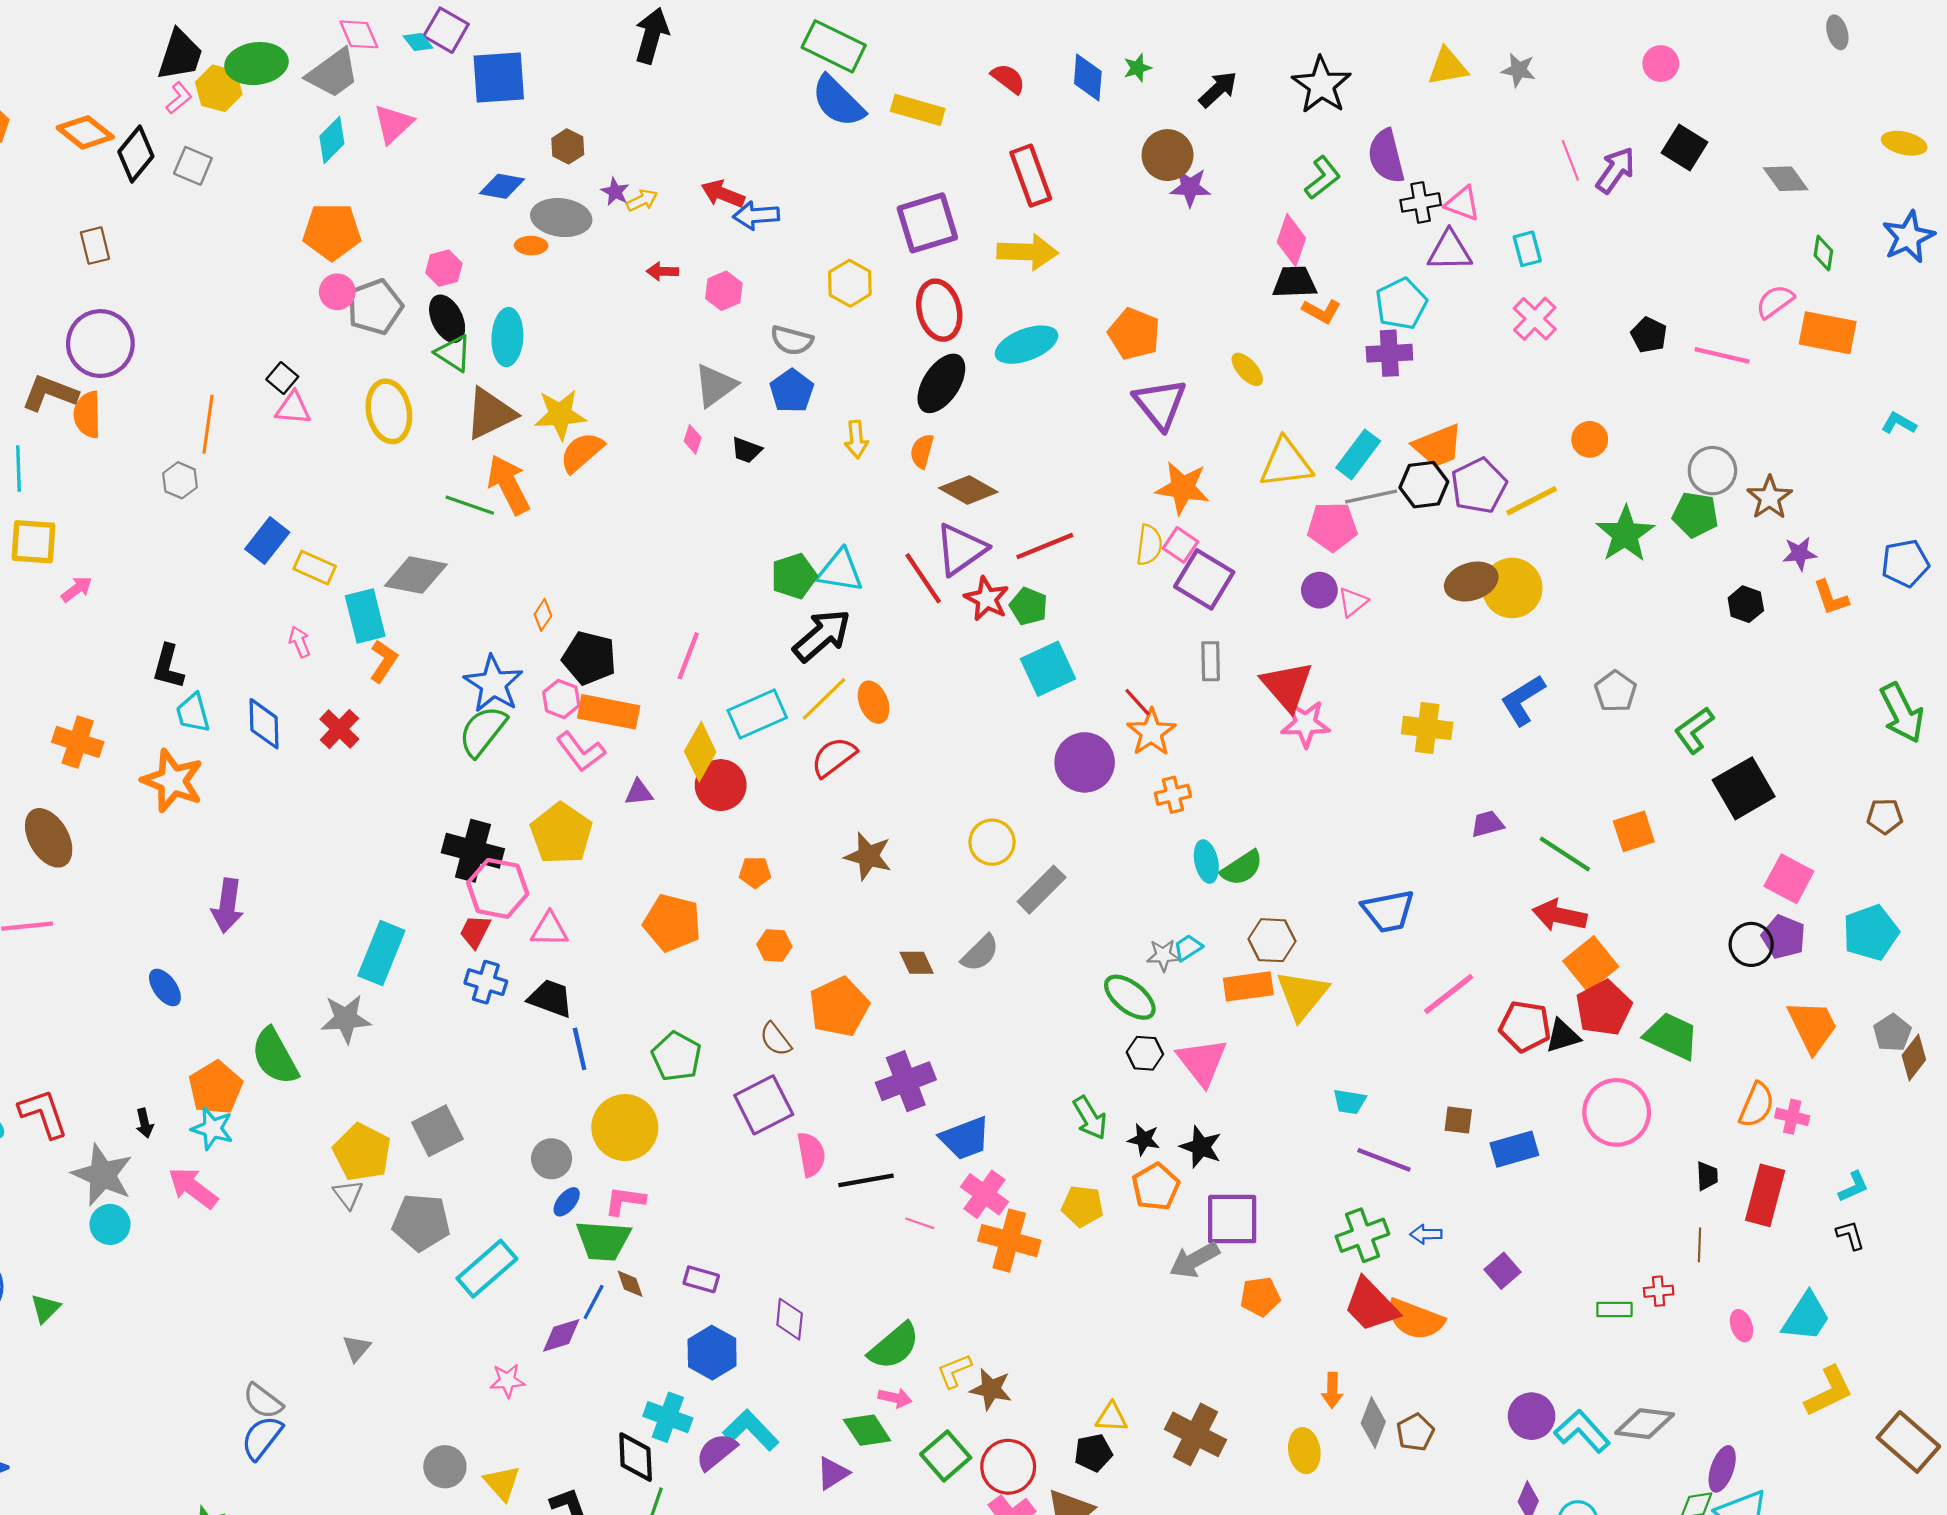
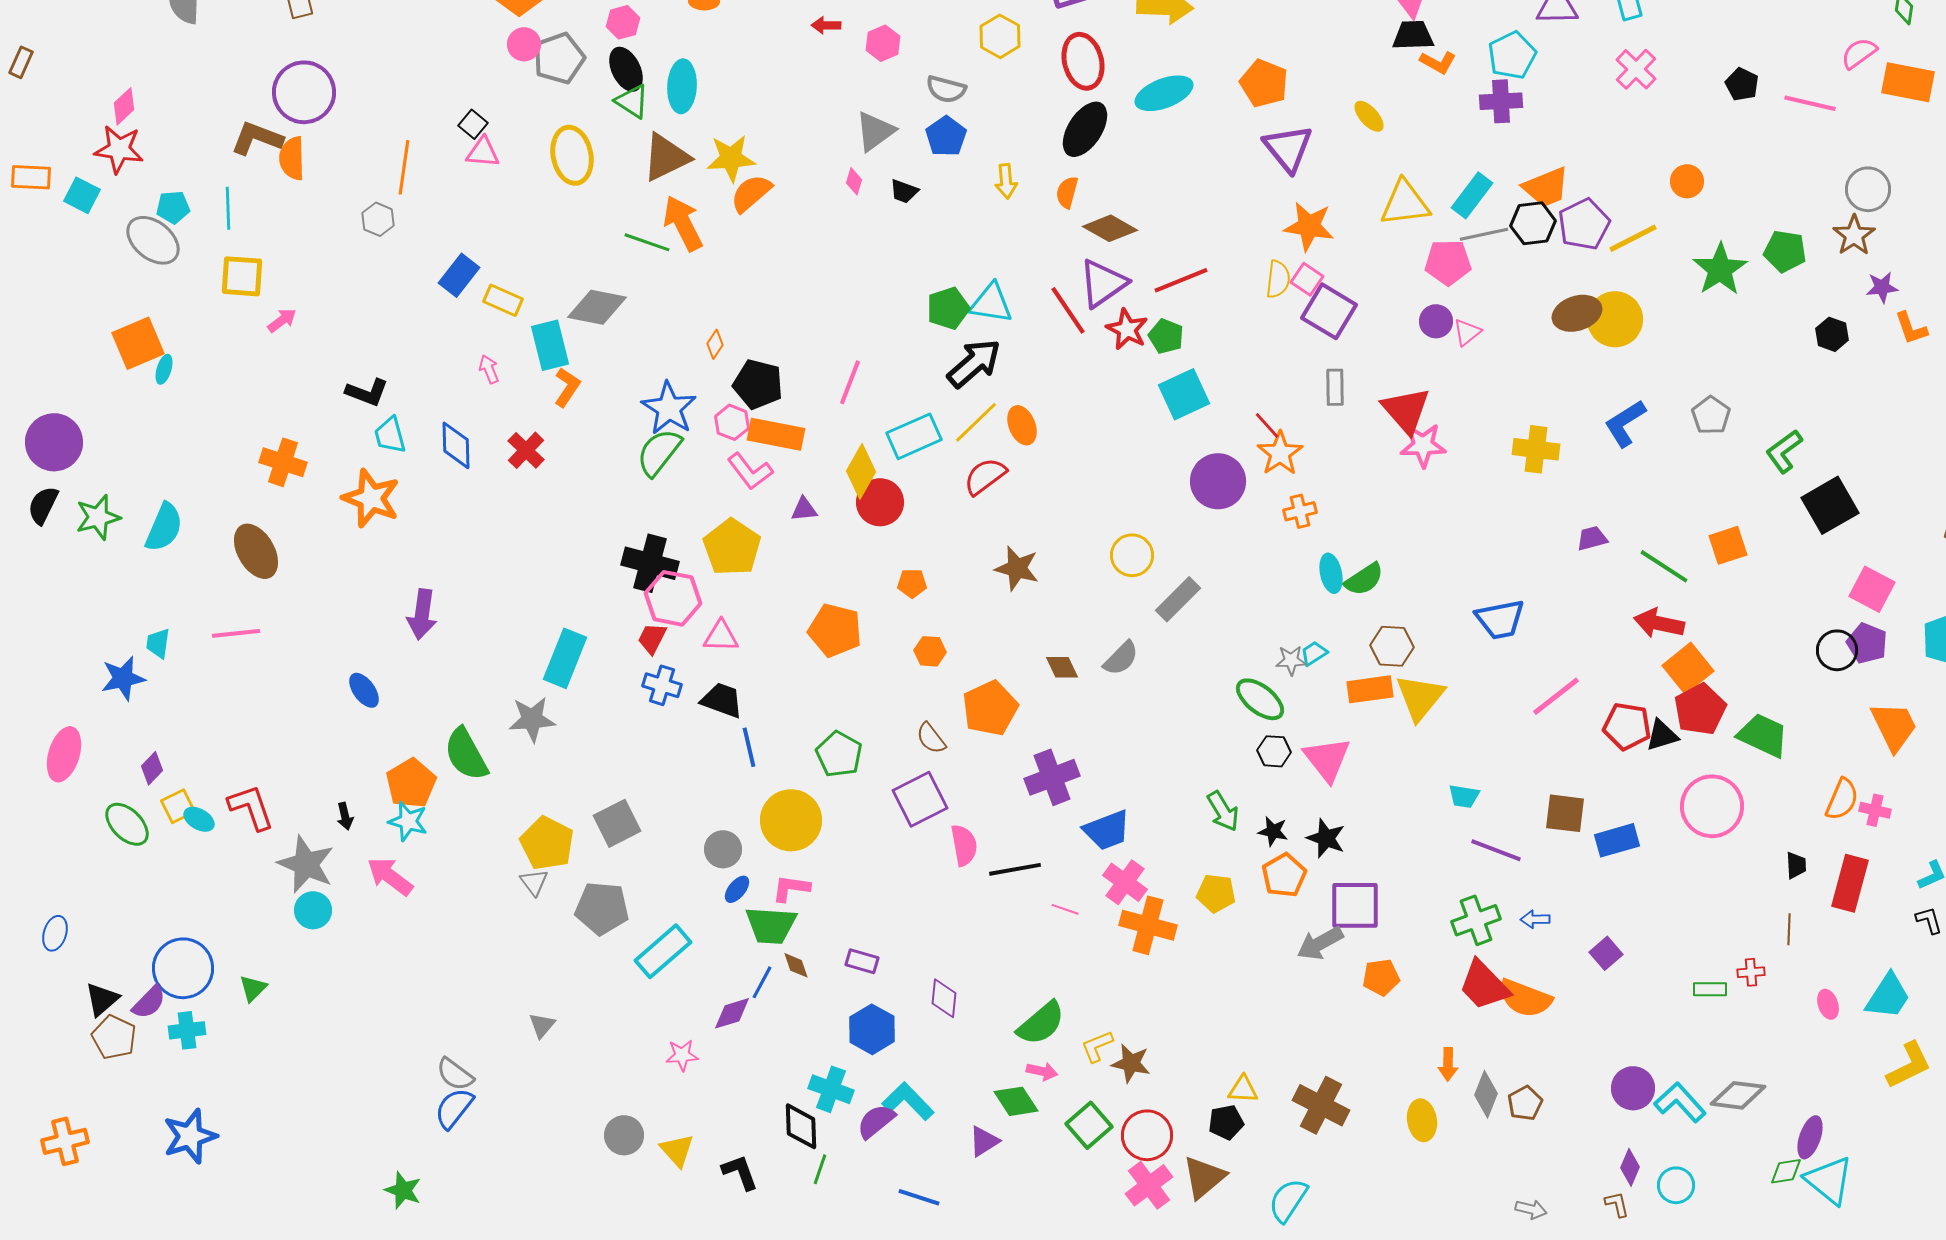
gray circle: (1712, 471) -> (1868, 189), moved
black L-shape: (168, 667) -> (367, 392), turned -84
brown square: (1458, 1120) -> (1565, 813), size x1.5

